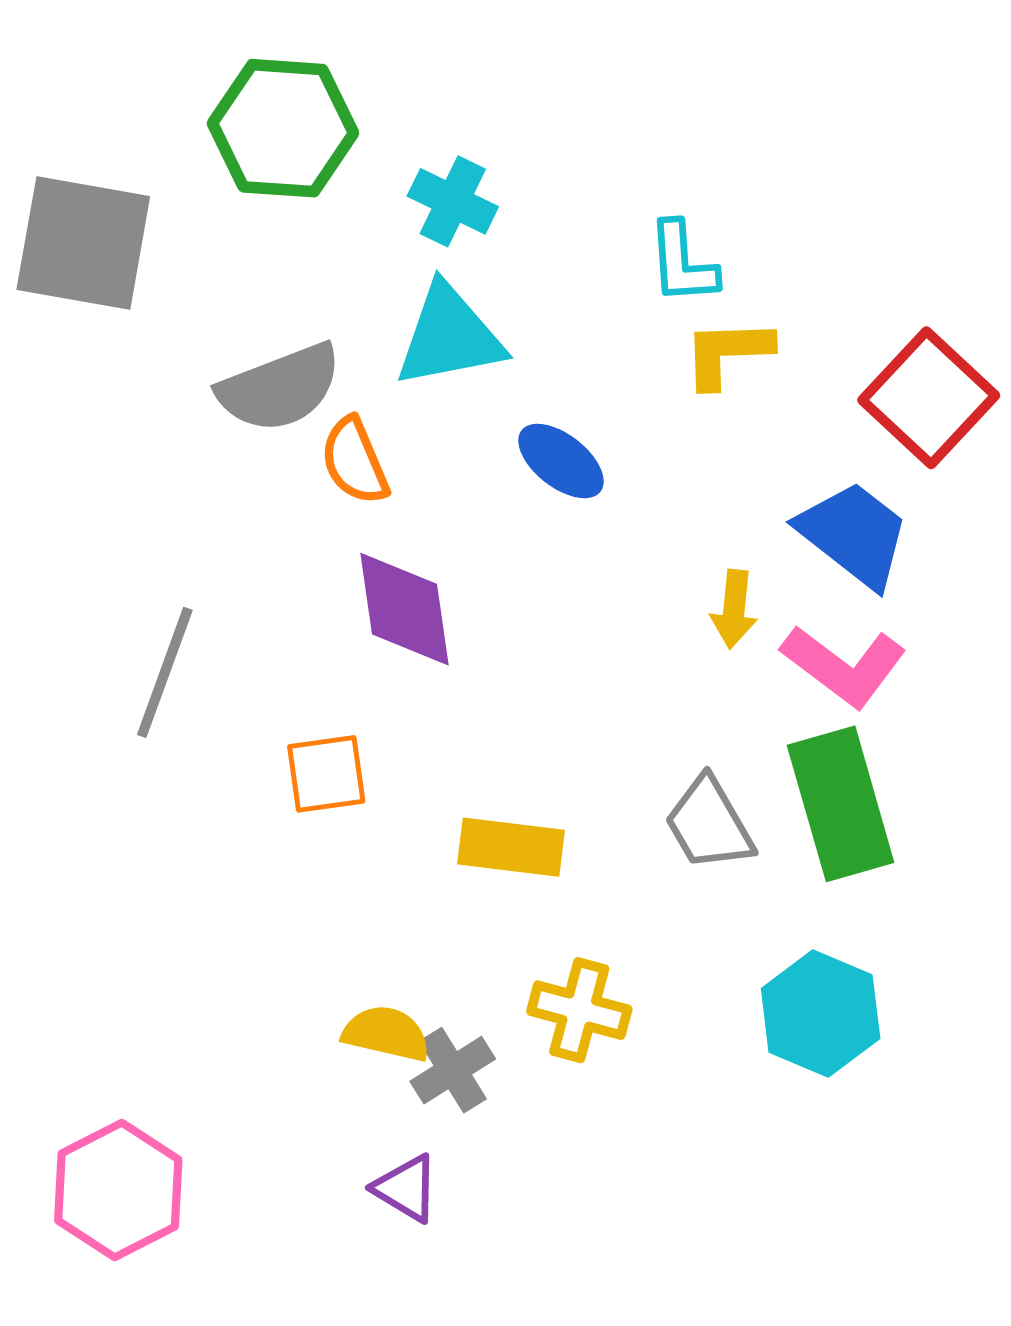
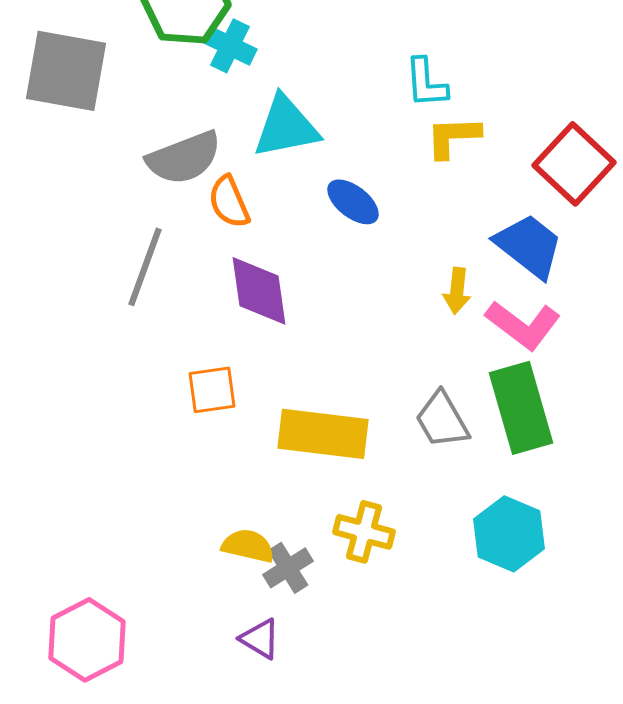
cyan cross: (453, 201) -> (230, 46), moved
gray line: (165, 672) -> (145, 267), moved
yellow rectangle: (511, 847) -> (323, 434), size x1.4

